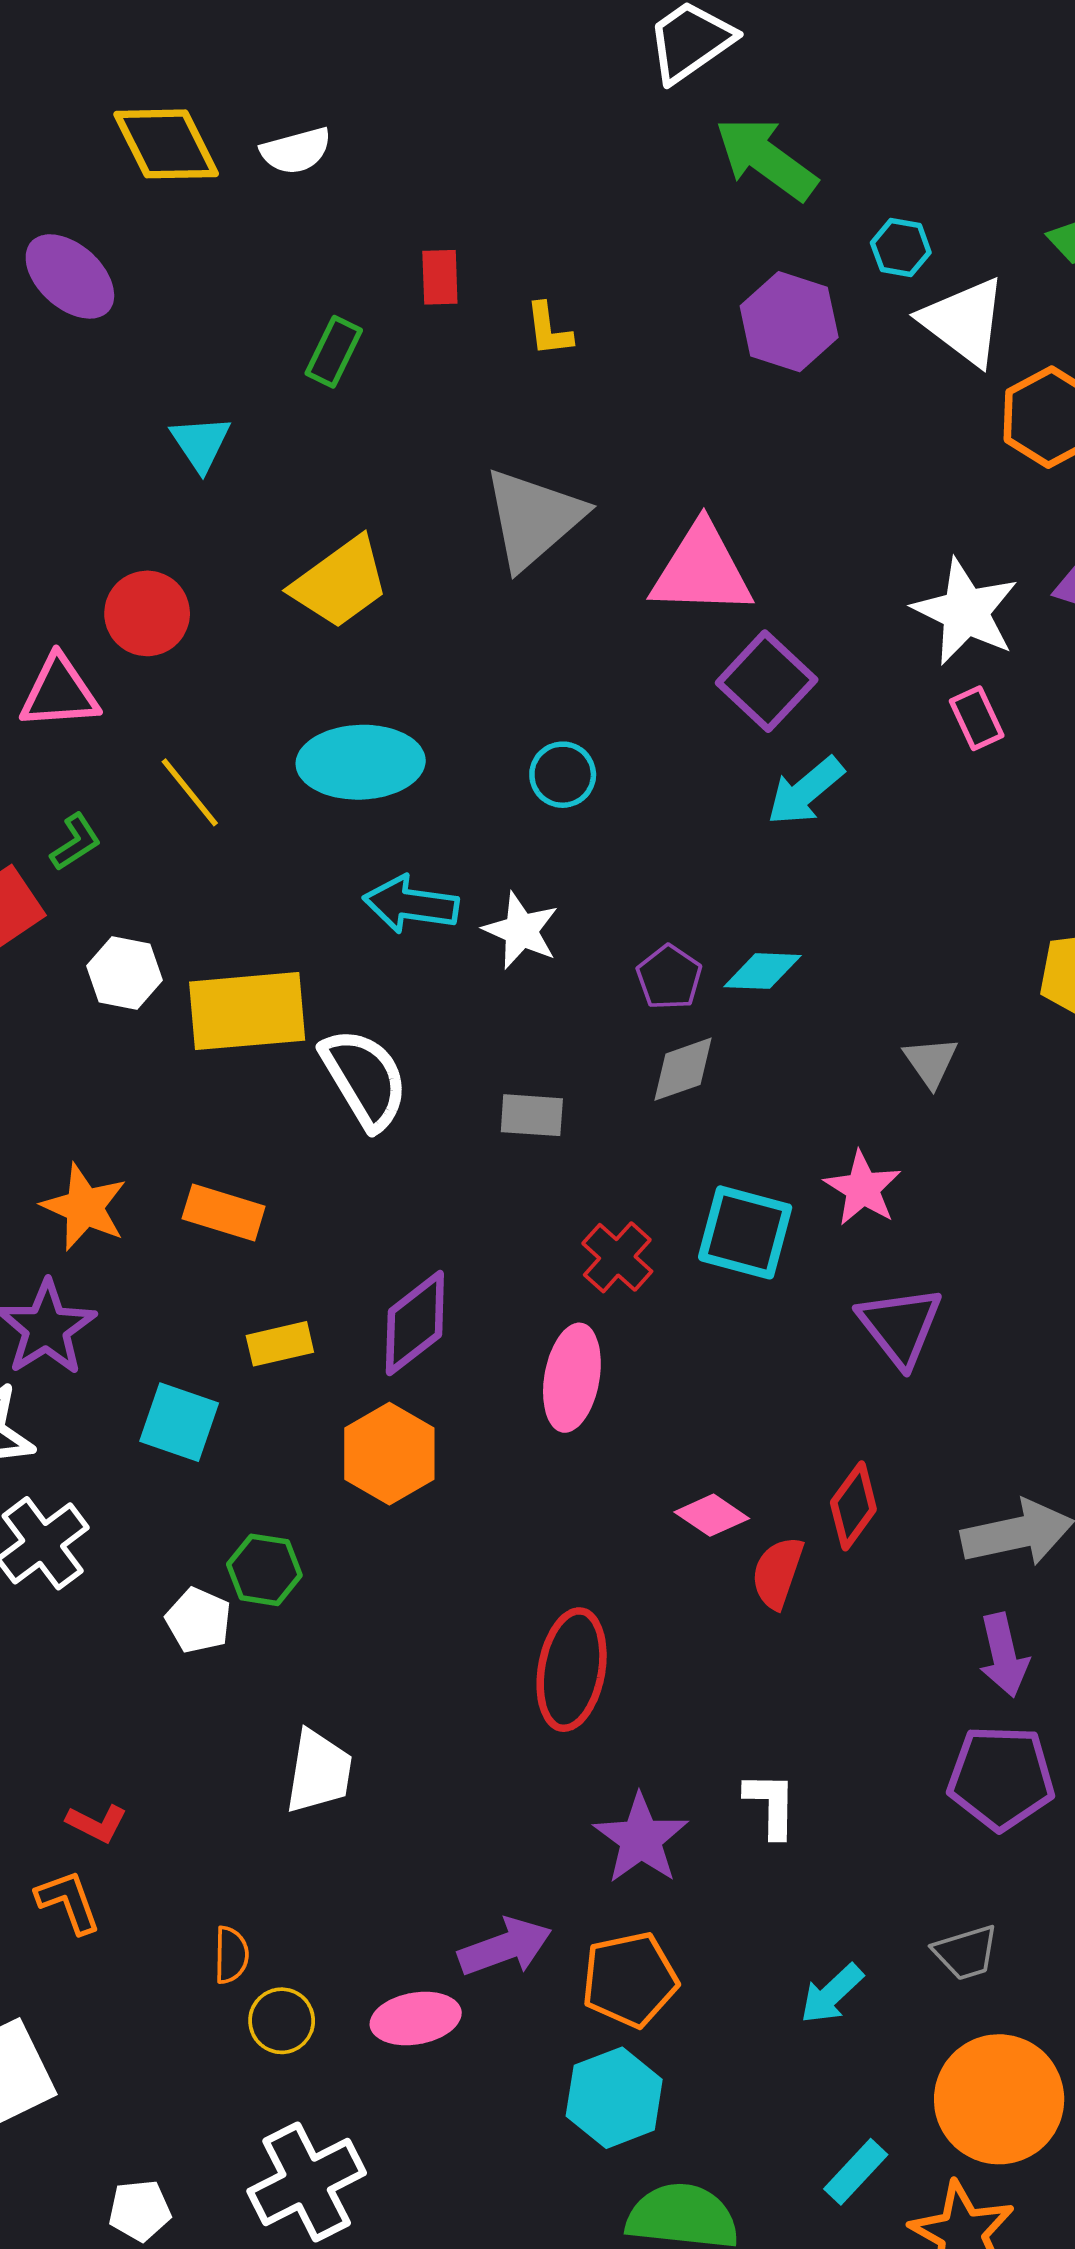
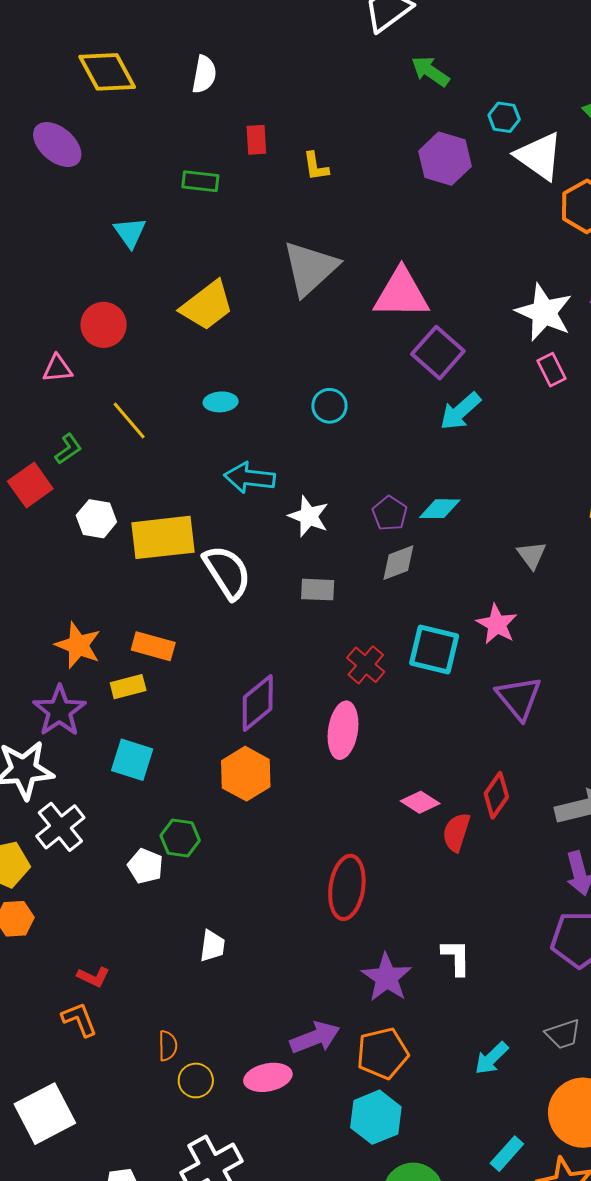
white semicircle: (296, 151) -> (204, 74), moved, turned -63
green arrow: (766, 159) -> (430, 71), size x0.7
green rectangle: (334, 352) -> (200, 181), turned 72
pink triangle: (59, 692) -> (57, 369), size x0.7
cyan ellipse: (361, 762) -> (221, 402), size x0.5
white star: (521, 931) -> (309, 516), moved
yellow rectangle: (280, 1344) -> (128, 687), moved
white trapezoid: (319, 1772) -> (212, 946), size x0.7

